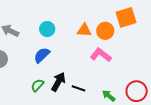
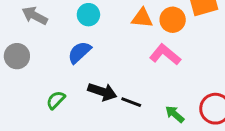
black arrow: (58, 82) -> (102, 92), turned 78
green semicircle: (37, 85) -> (56, 100), moved

